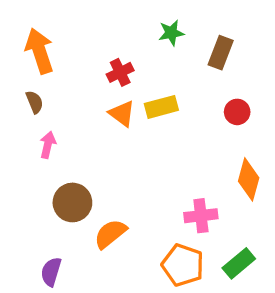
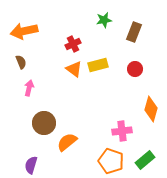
orange arrow: (40, 51) -> (24, 31), turned -84
red circle: (237, 112) -> (135, 69), moved

